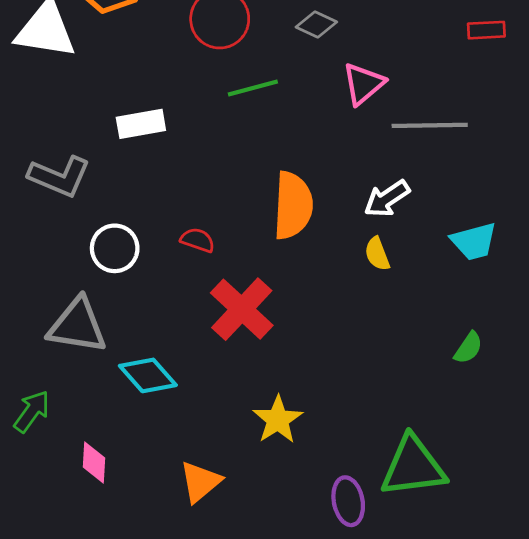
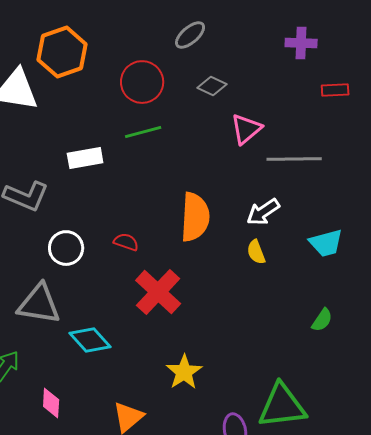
green line: (253, 88) -> (143, 132), moved

